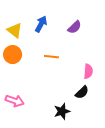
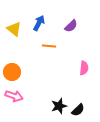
orange circle: (13, 55) -> (12, 72), moved
orange line: (51, 57) -> (49, 46), moved
black semicircle: (82, 92) -> (78, 110), moved

